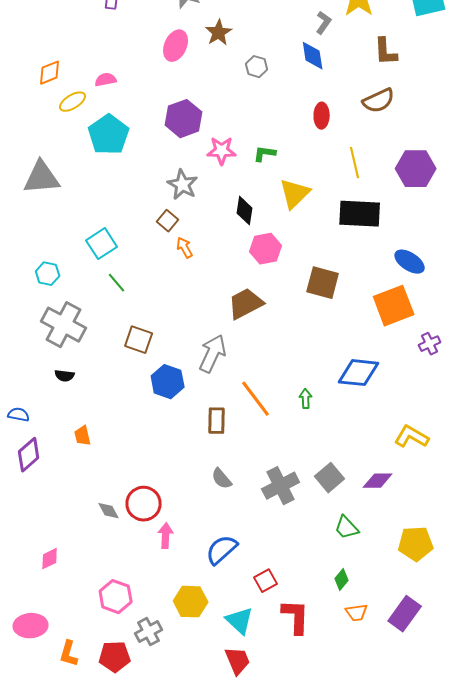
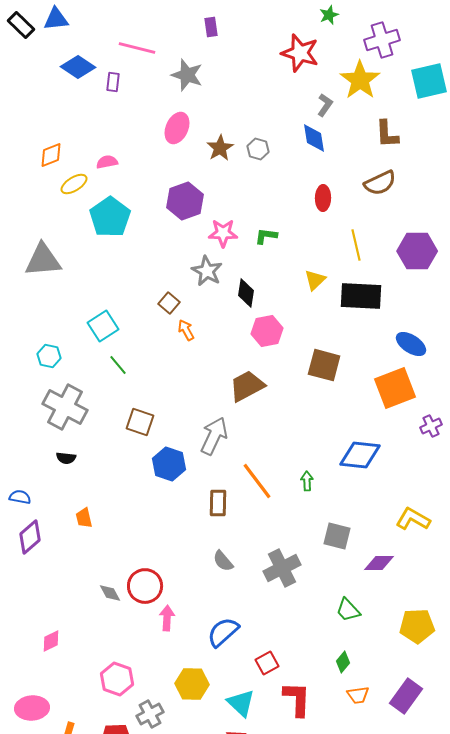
brown star: (219, 33) -> (220, 148), moved
gray star: (183, 185) -> (207, 271), moved
yellow triangle: (295, 194) -> (315, 280), moved, size x0.7
gray square: (330, 478) -> (337, 536), moved, turned -36

